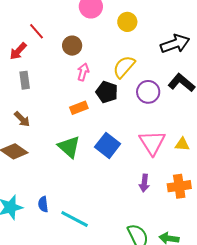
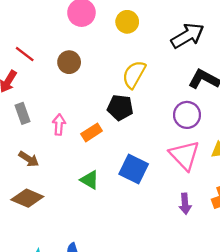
pink arrow: (83, 72) -> (59, 124), moved
purple circle: (148, 92) -> (187, 115), moved
green triangle: (69, 147) -> (90, 180), size x0.7

